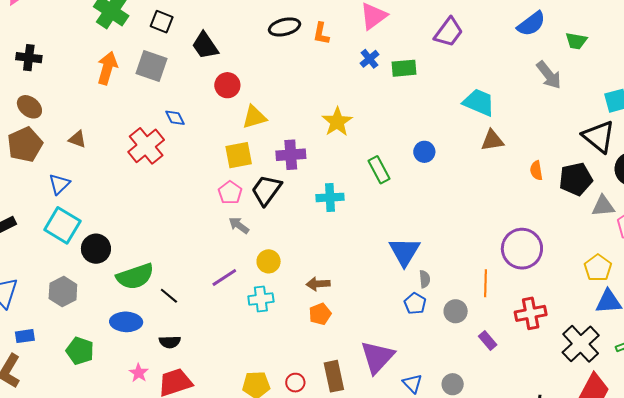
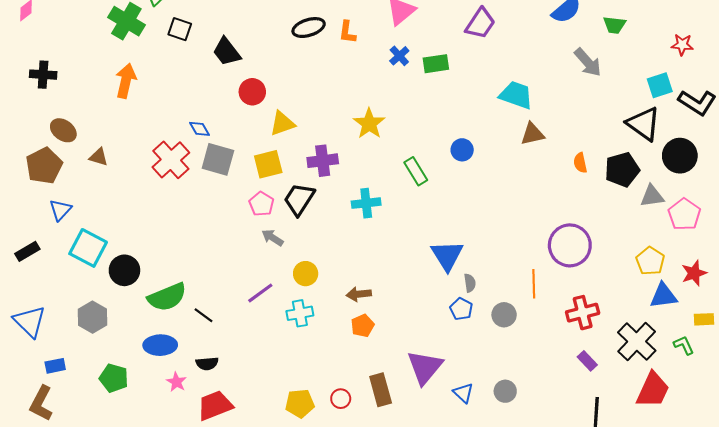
gray square: (152, 66) -> (218, 159), moved
brown ellipse: (29, 107) -> (63, 130), moved
blue triangle: (59, 184) -> (60, 210), moved
purple rectangle: (488, 341) -> (587, 361), moved
pink star: (139, 373) -> (176, 382), moved

